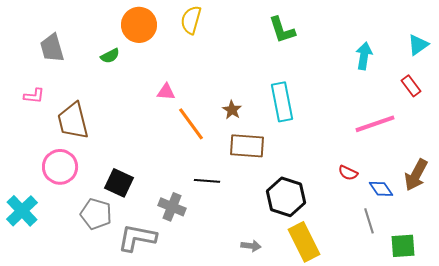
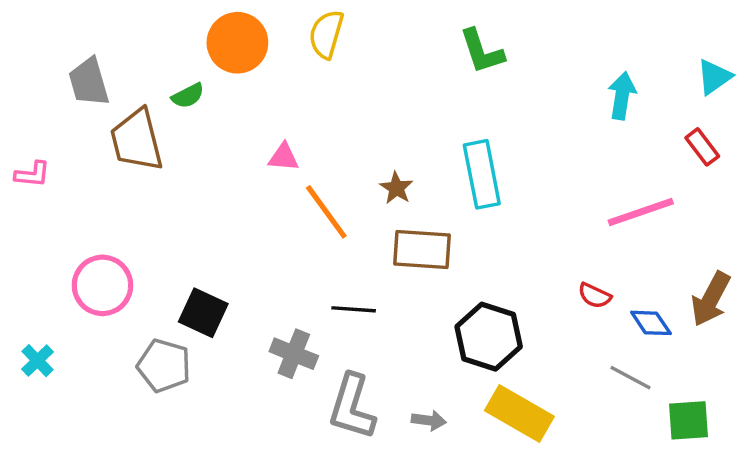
pink L-shape: (34, 96) -> (32, 174), moved
brown trapezoid: (73, 121) -> (137, 140), moved
cyan cross: (22, 211) -> (38, 361), size x0.6
gray line: (369, 221) -> (630, 378), turned -45
gray L-shape: (137, 238) -> (352, 407), moved, turned -84
yellow rectangle: (304, 242) -> (519, 414), turned -33

